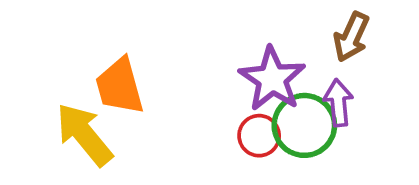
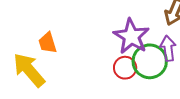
orange trapezoid: (120, 86) -> (48, 43), size x0.7

